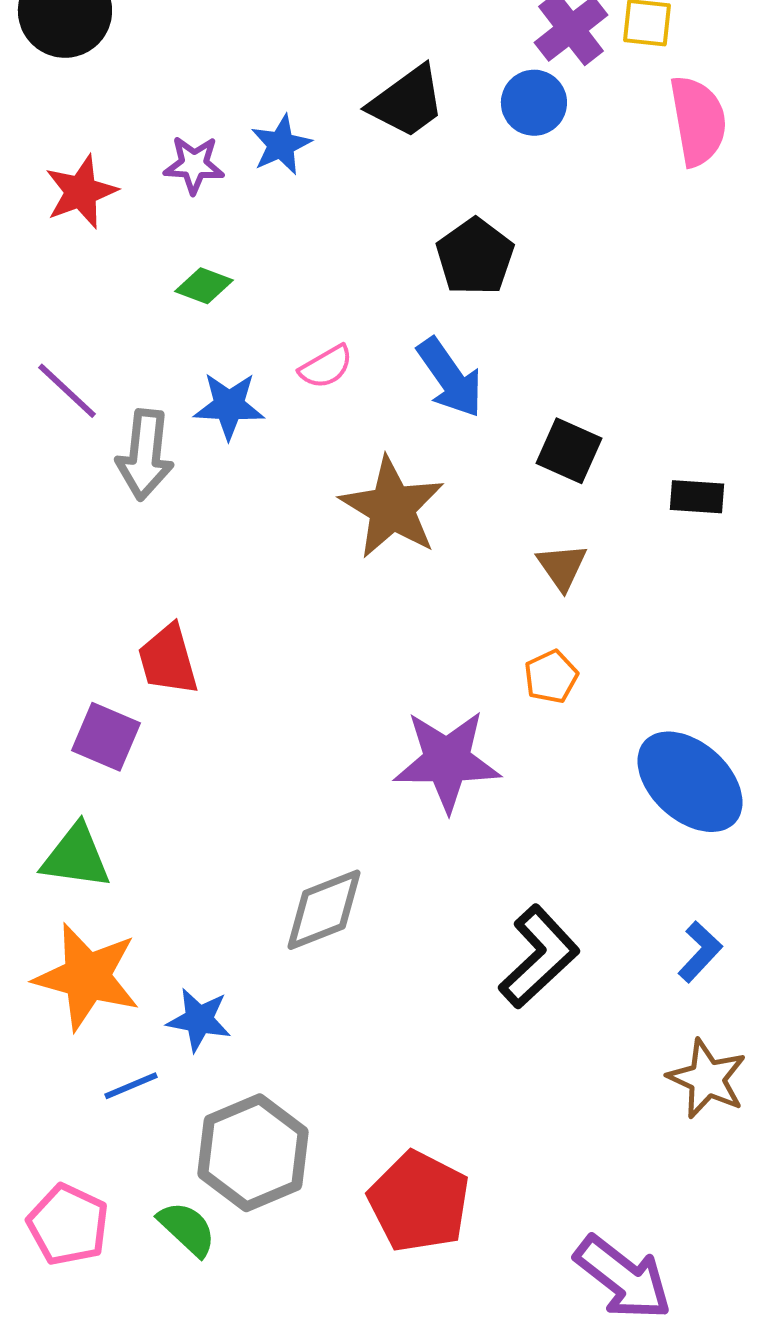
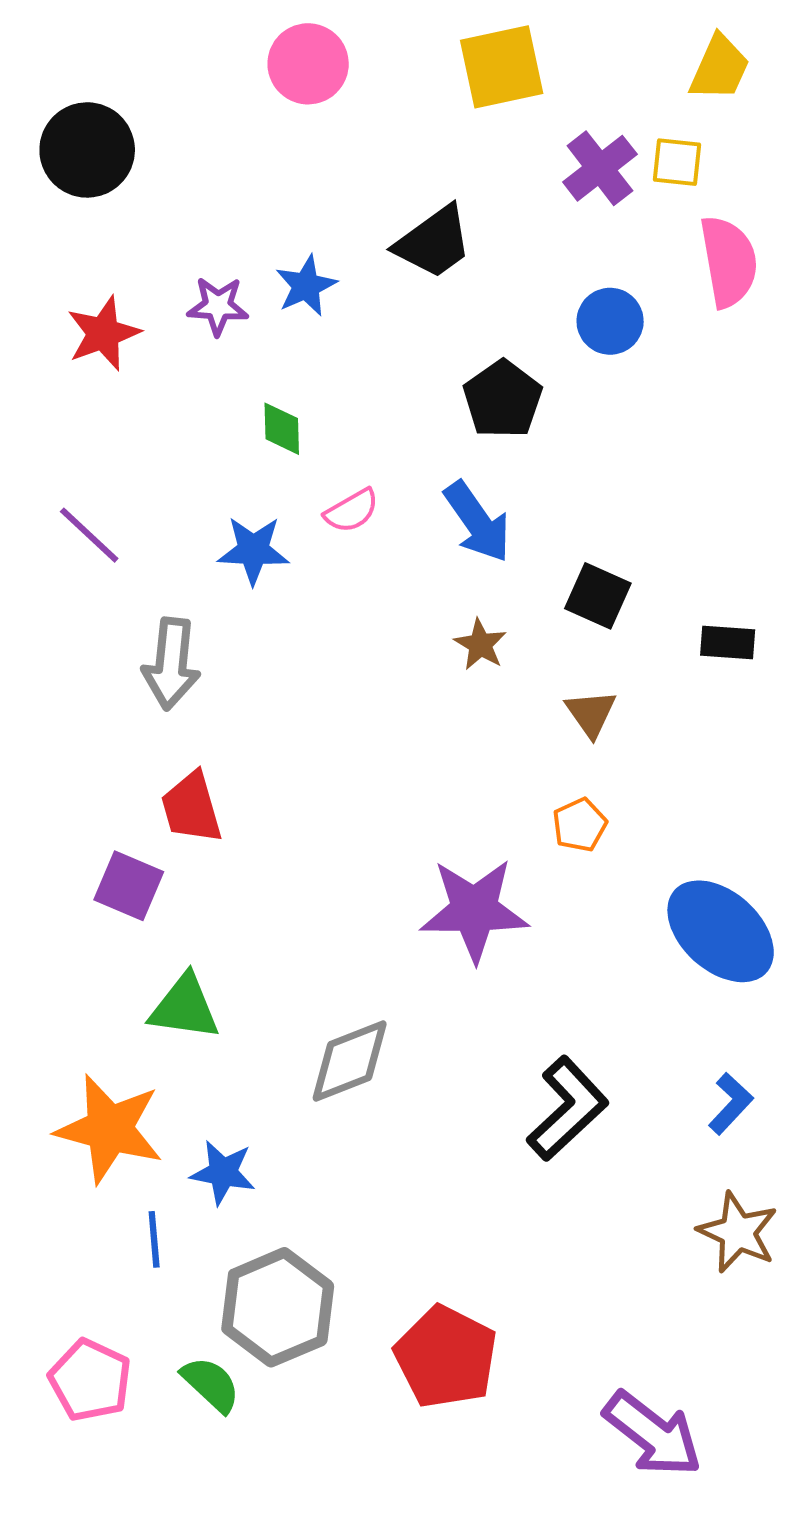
blue circle: (534, 103) -> (610, 321), moved
green diamond: (204, 286) -> (282, 429), moved, turned 68
gray arrow: (145, 455) -> (171, 664), moved
brown star: (392, 508) -> (480, 645), moved, size x0.5
green triangle: (76, 857) -> (184, 1007), moved
blue line: (131, 1086) -> (154, 1239), turned -72

